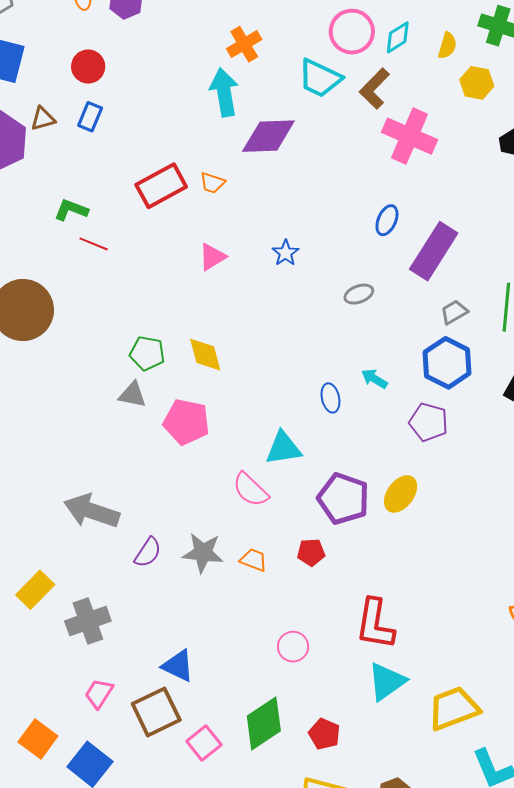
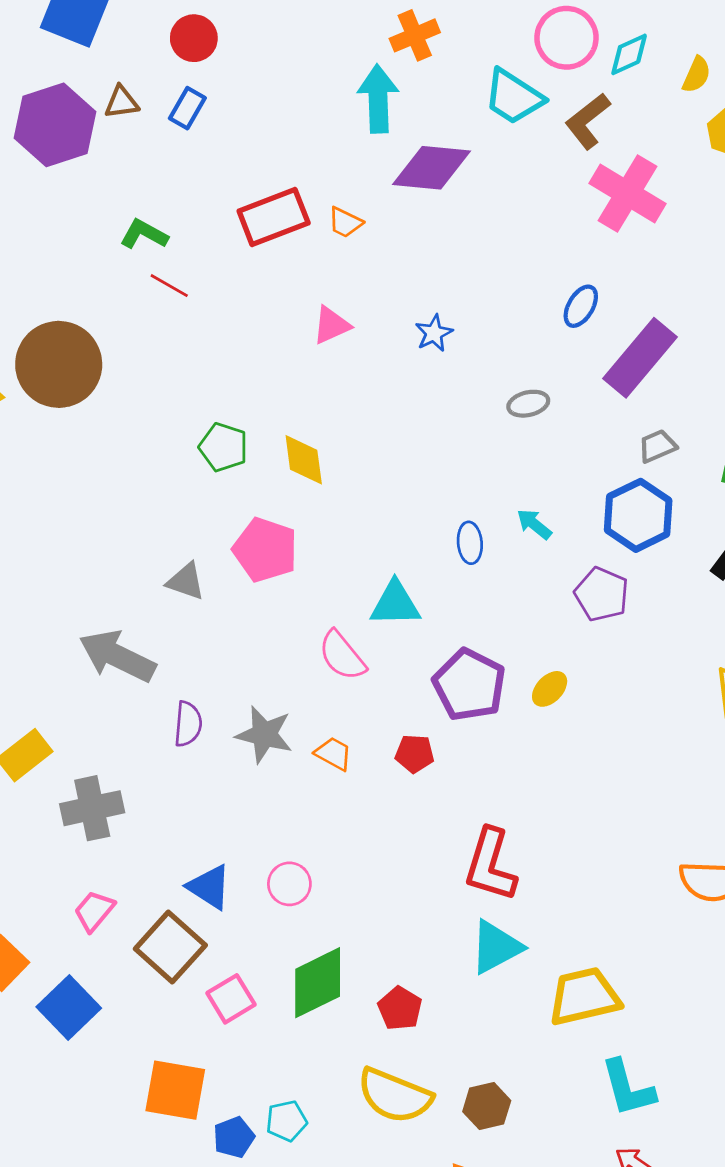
gray triangle: (132, 395) -> (186, 581), moved
yellow ellipse: (401, 494) -> (550, 689), size x0.7
purple semicircle: (148, 552) -> (188, 724), turned -36
pink circle: (293, 647) -> (289, 884), moved
brown square: (156, 712) -> (170, 947), turned -30

